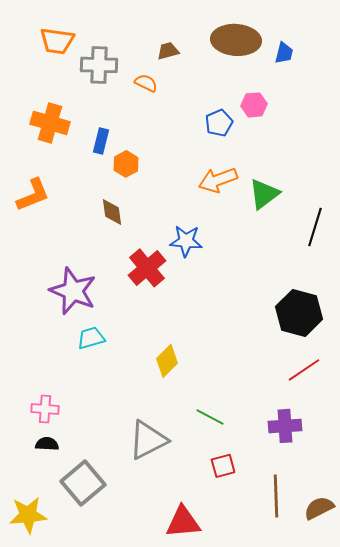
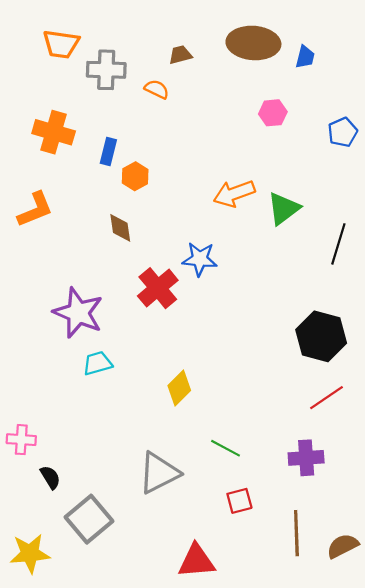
blue pentagon: (219, 123) -> (343, 132), moved
pink cross: (45, 409) -> (21, 440), moved
black semicircle: (47, 444) -> (50, 477), turned 55

